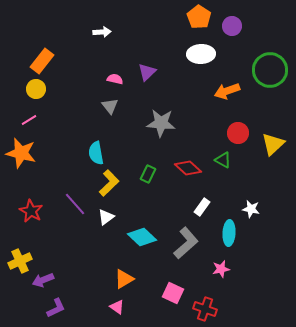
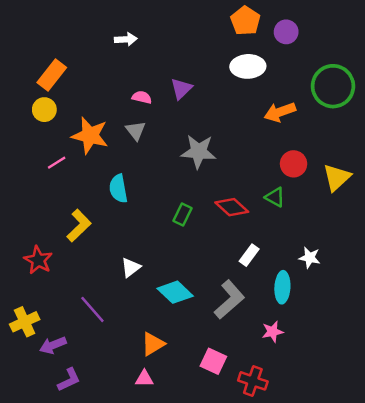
pink line: (29, 120) -> (57, 163), moved
orange star: (21, 153) -> (90, 136), moved
yellow L-shape: (109, 183) -> (79, 226), moved
purple line: (75, 204) -> (92, 309), moved
pink triangle: (117, 307) -> (144, 379), turned -35

